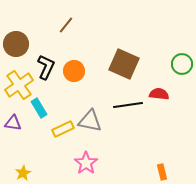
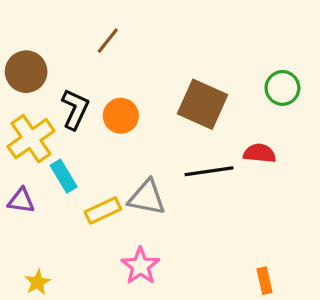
green circle: (182, 64) -> (282, 88), moved

